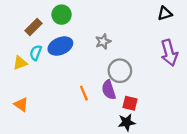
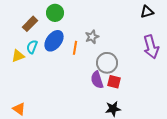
blue ellipse: (60, 46) -> (54, 41), turned -30
orange line: (84, 93) -> (75, 48), moved, turned 32
red square: (130, 103) -> (114, 82), moved
orange triangle: (21, 104) -> (19, 109), moved

